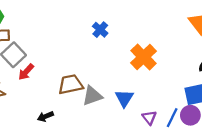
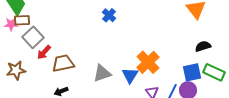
orange cross: (144, 57) -> (148, 62), moved
brown trapezoid: (71, 84) -> (63, 63), moved

